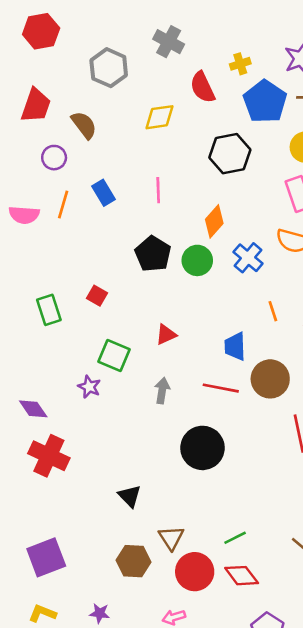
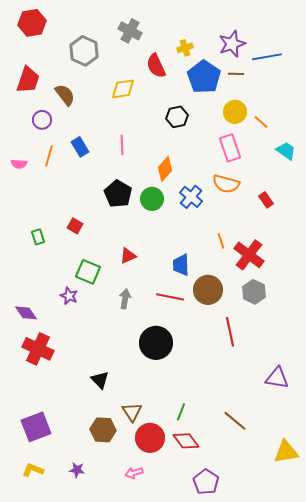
black hexagon: (230, 154) -> (177, 117), size x0.7
pink semicircle: (24, 215) -> (19, 164), size x0.7
green rectangle: (49, 310) -> (38, 237), size x0.7
orange line: (273, 311) -> (221, 241), moved
green line: (235, 538) -> (181, 412), turned -42

